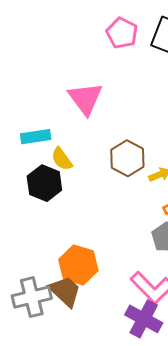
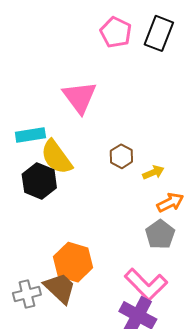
brown hexagon: (127, 158) -> (121, 156), size x0.7
yellow semicircle: (62, 159) -> (56, 157), size x1.5
gray cross: (32, 297) -> (27, 294), size x0.7

